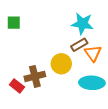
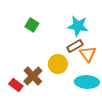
green square: (14, 23) -> (32, 25), moved, turned 32
brown cross: (35, 76) -> (33, 76), turned -30

